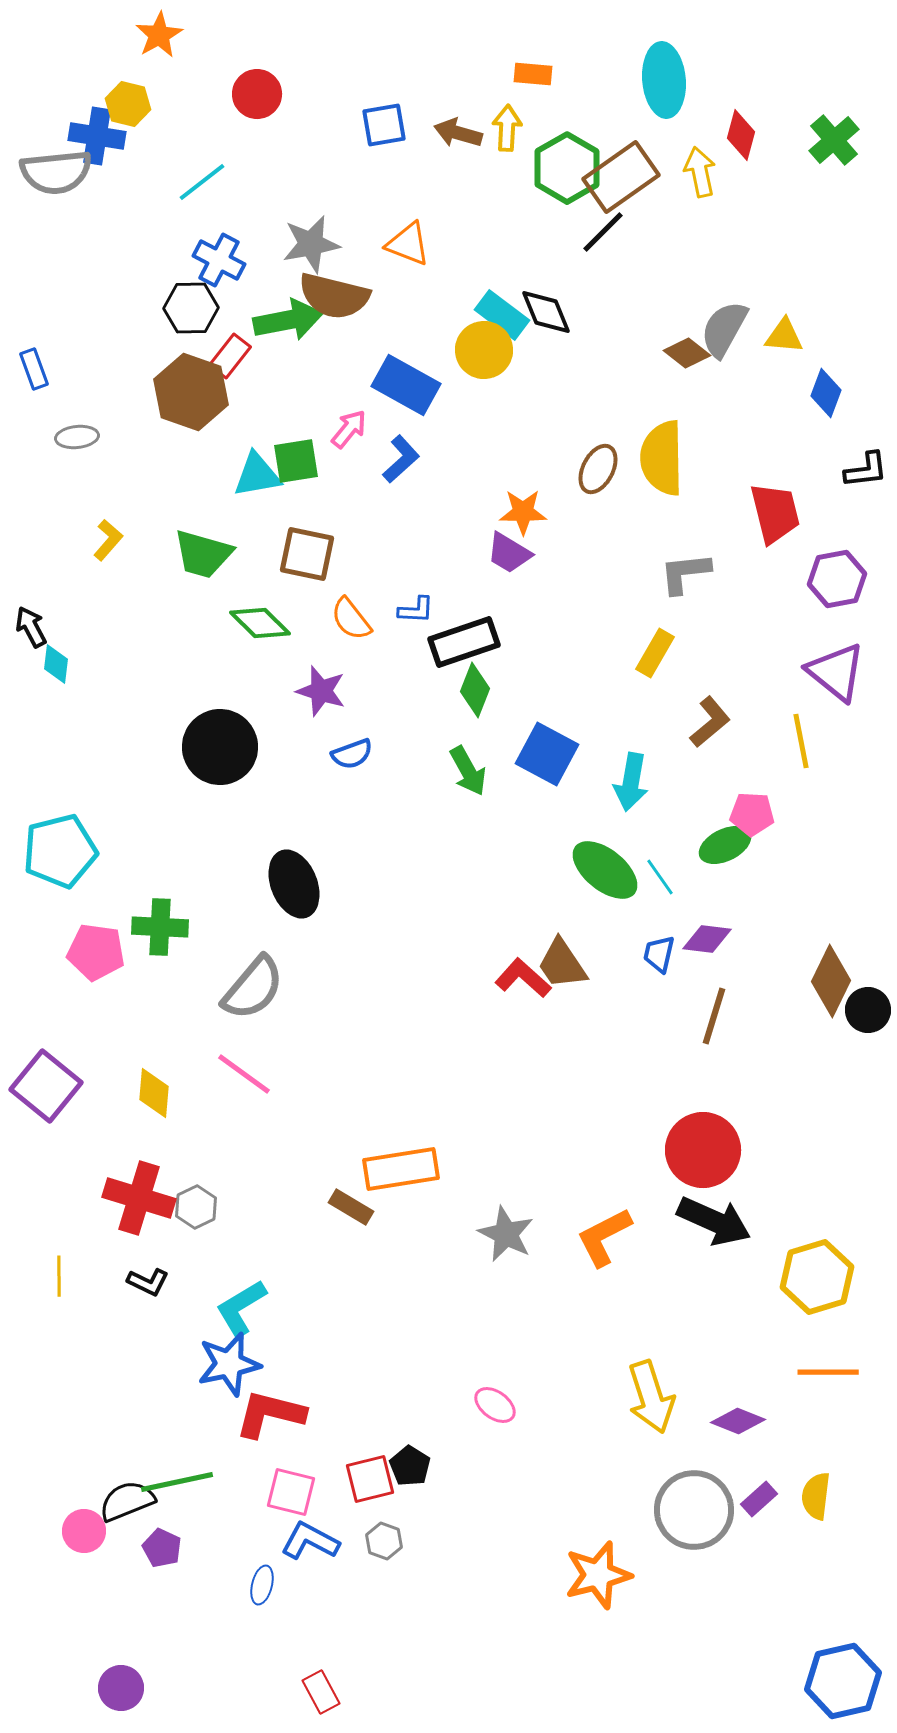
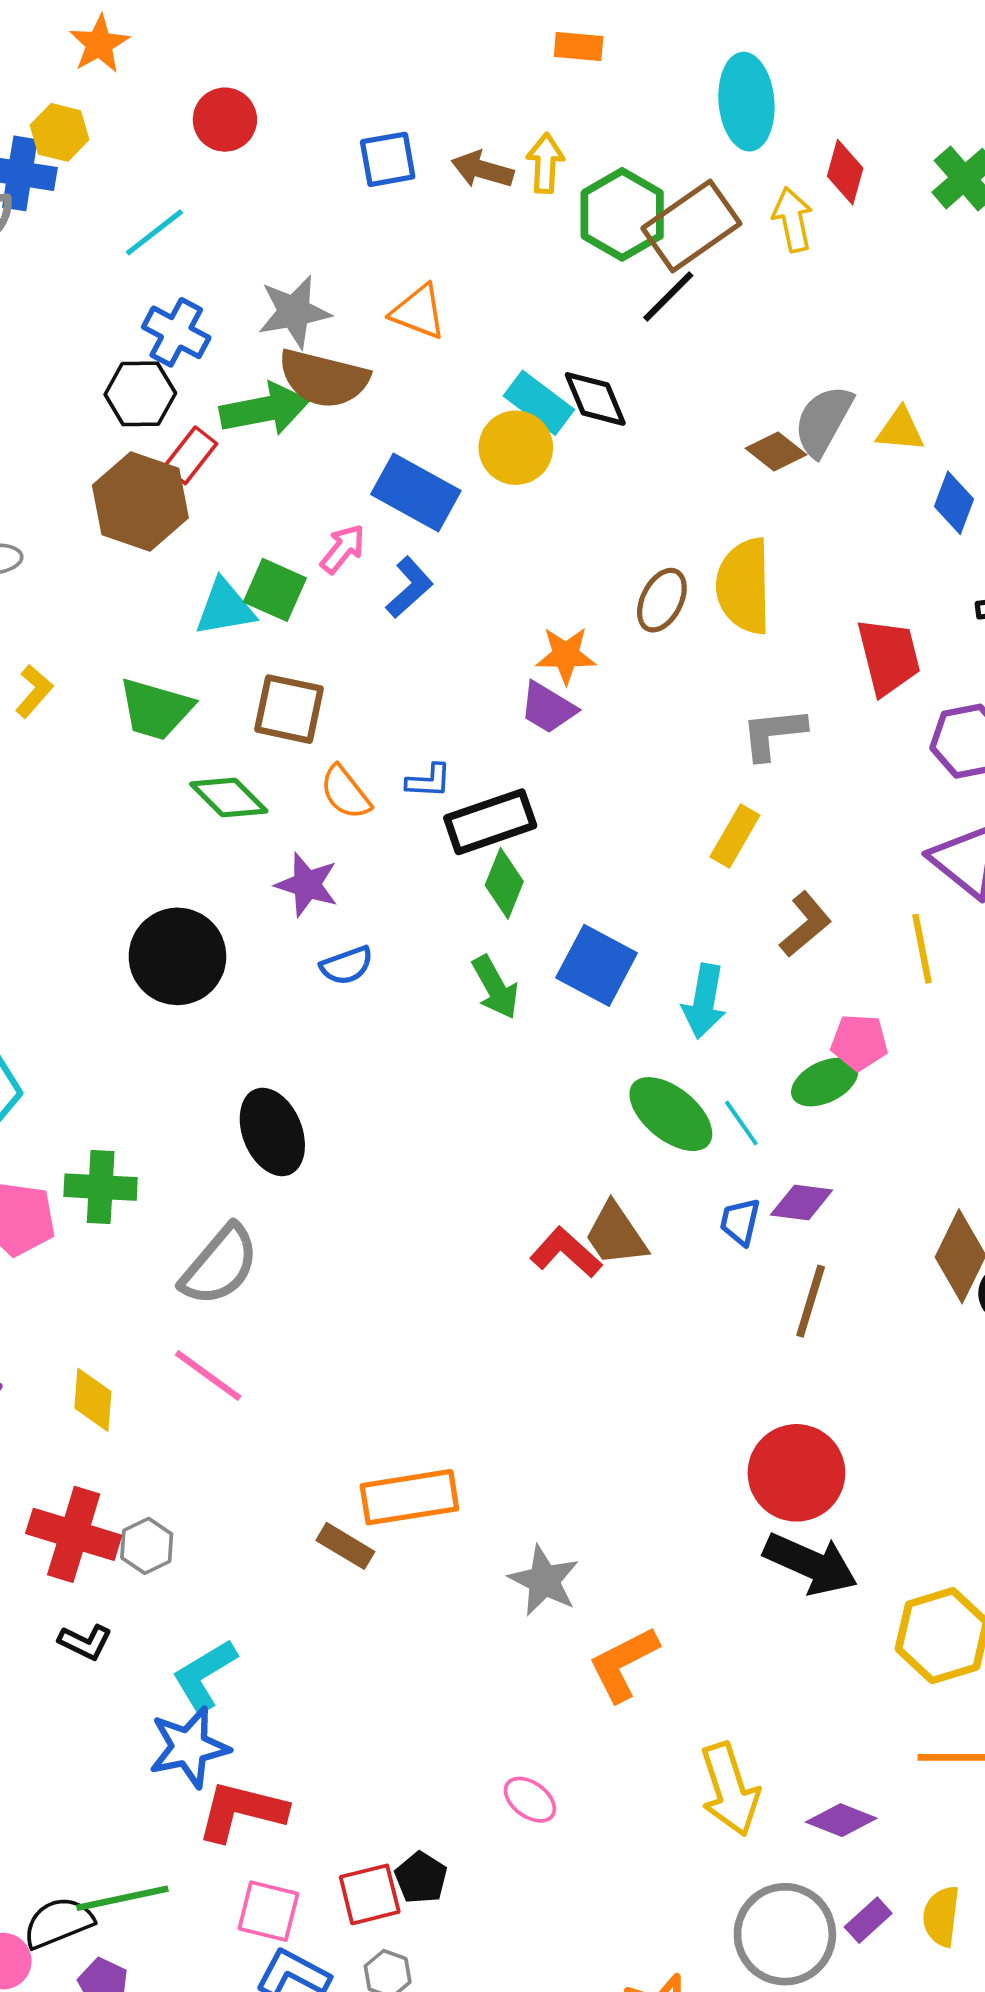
orange rectangle: (533, 74) -> (579, 47), moved
green square: (296, 461) -> (275, 590), turned 33
orange L-shape: (604, 1237) -> (623, 1664), moved

